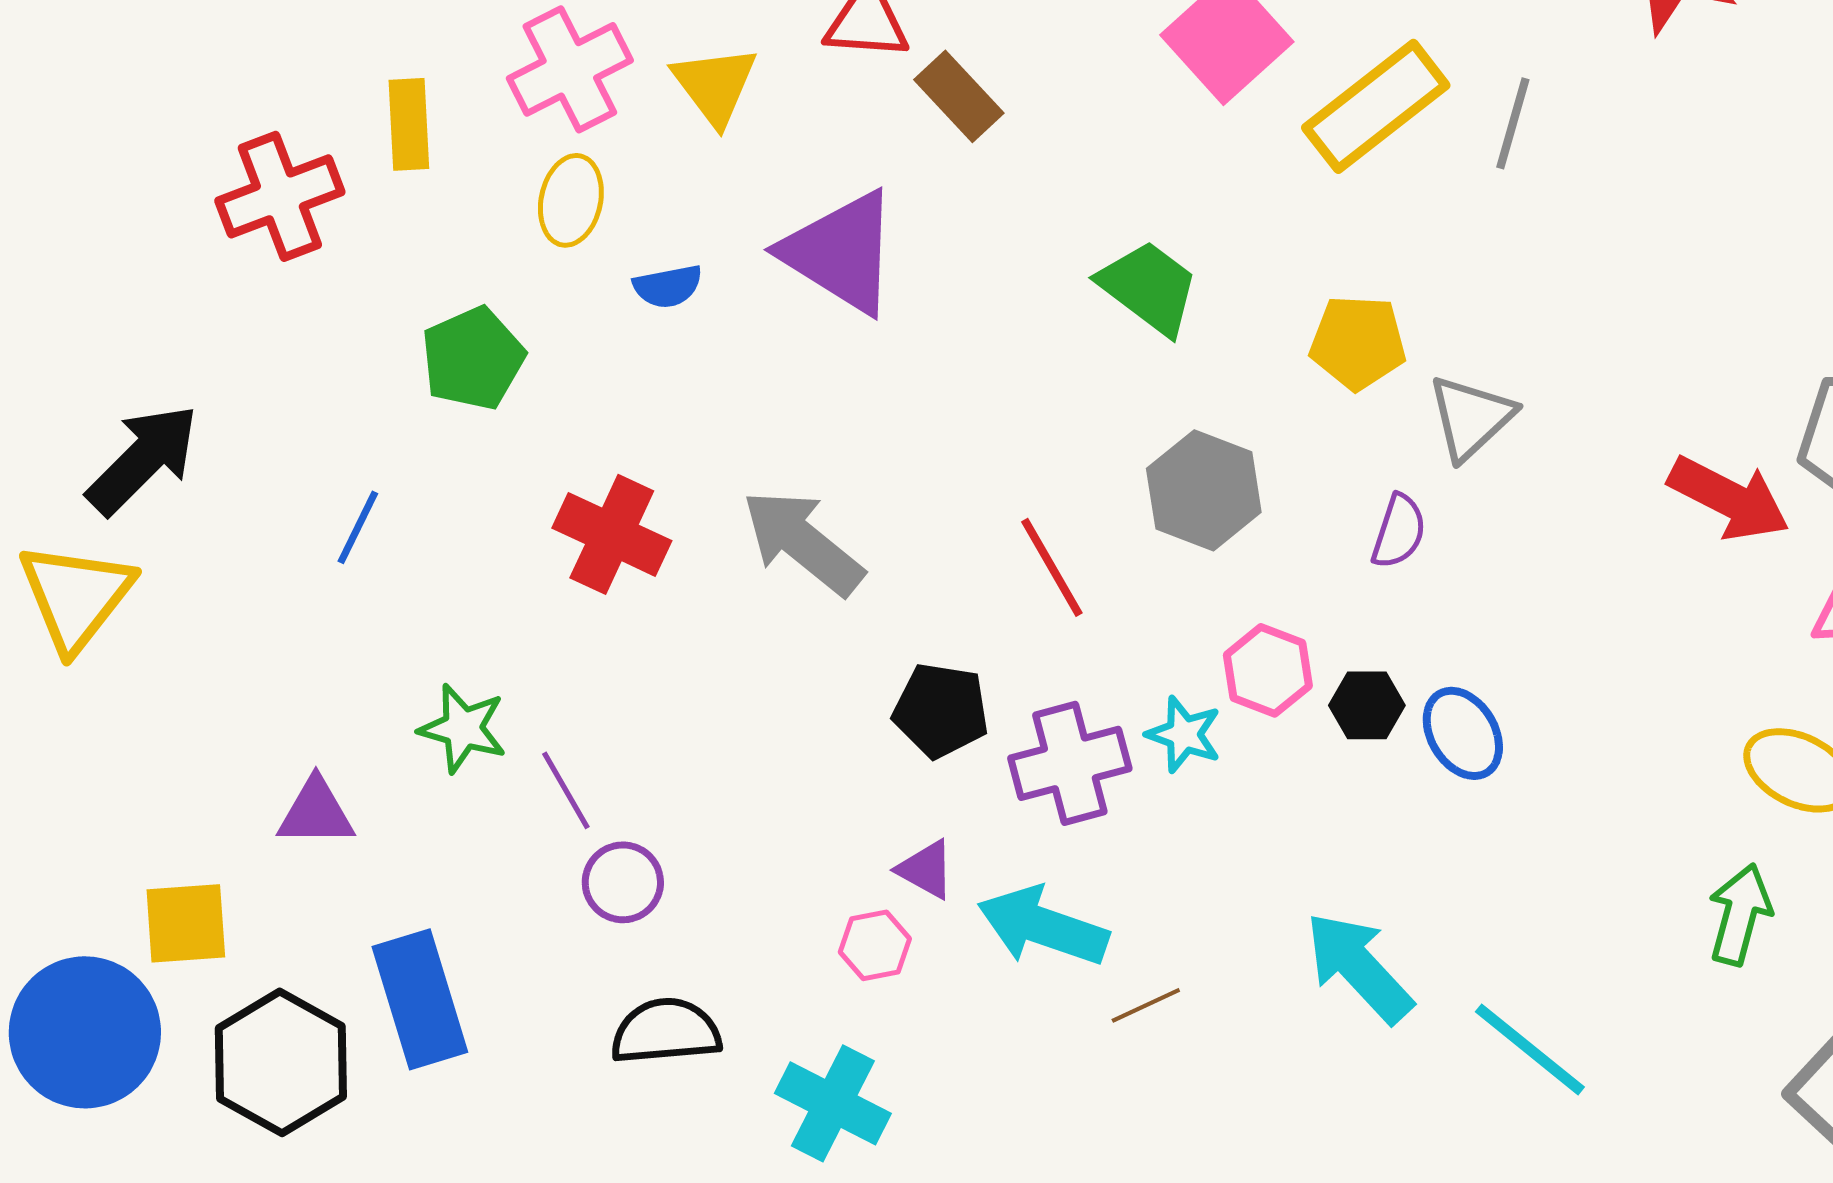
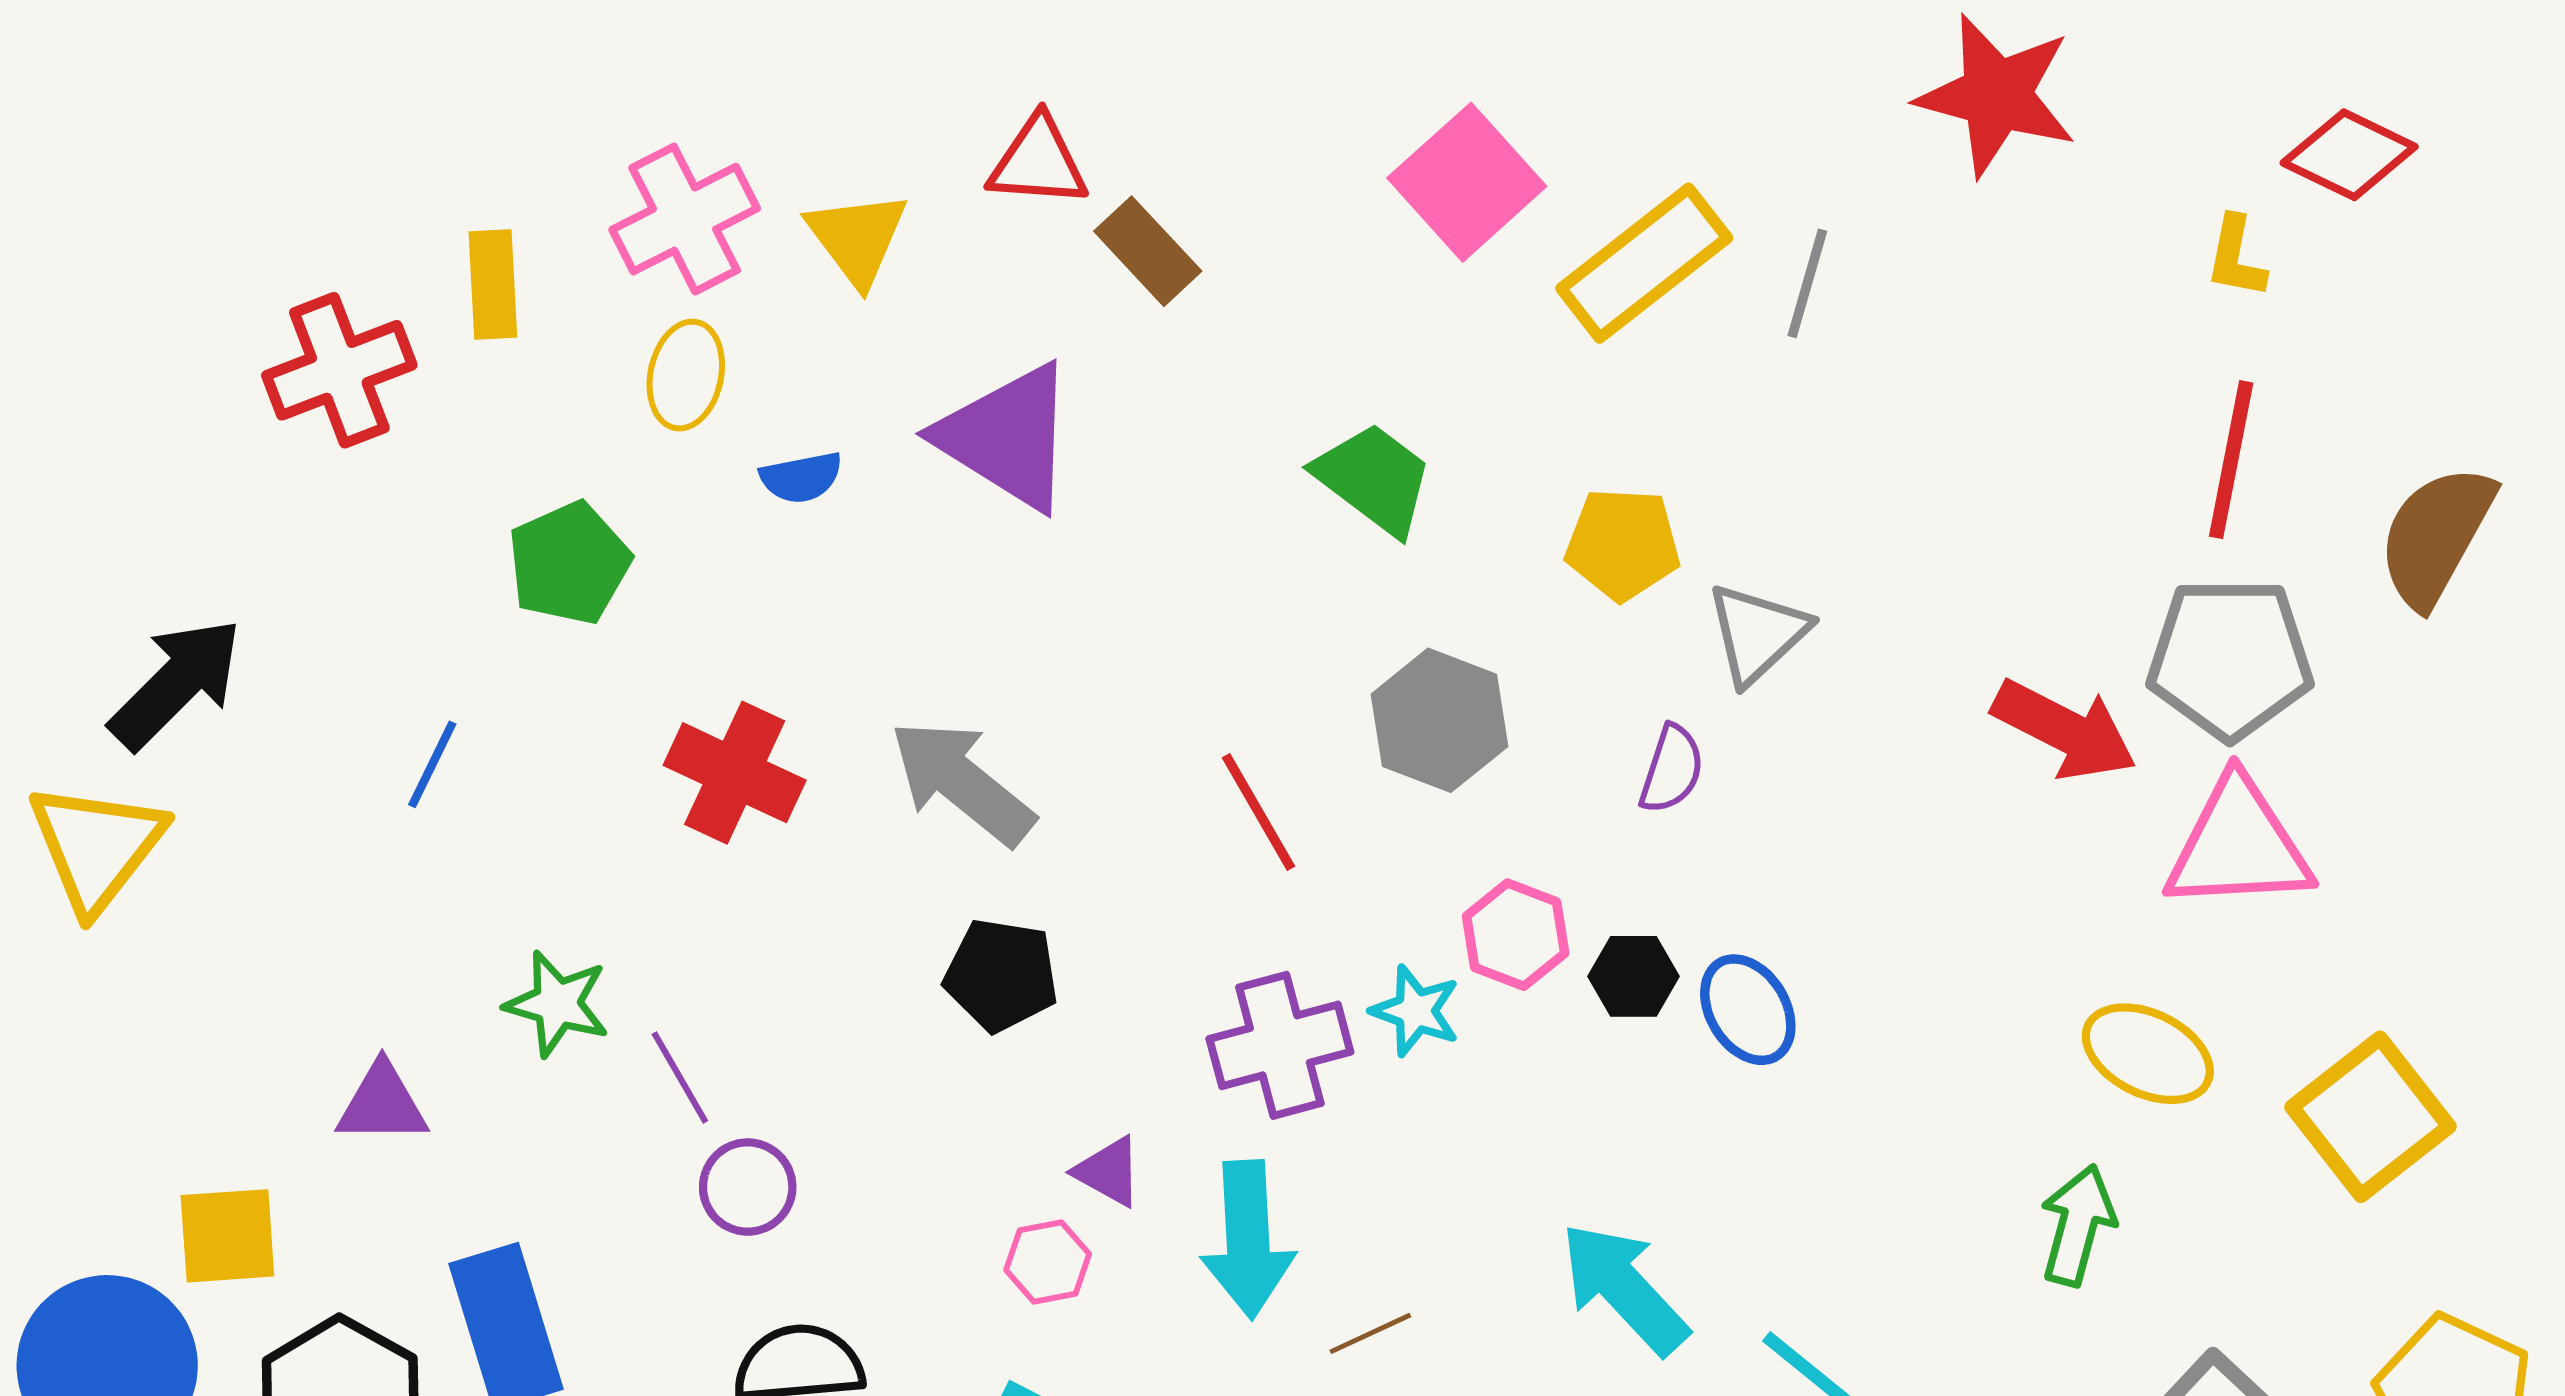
black pentagon: (941, 710) -> (1001, 975), moved
cyan arrow: (1043, 926) -> (1248, 1239), turned -112

